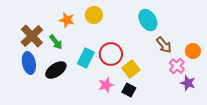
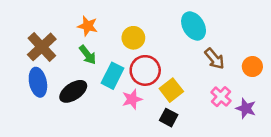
yellow circle: (94, 15) -> (133, 38), moved
green arrow: (56, 42) -> (88, 55), moved
pink cross: (177, 66) -> (221, 97), moved
pink star: (106, 85) -> (132, 99), moved

